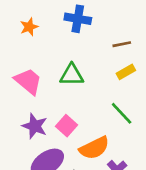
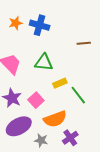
blue cross: (78, 19) -> (40, 25), moved
yellow rectangle: (126, 72) -> (60, 83), moved

